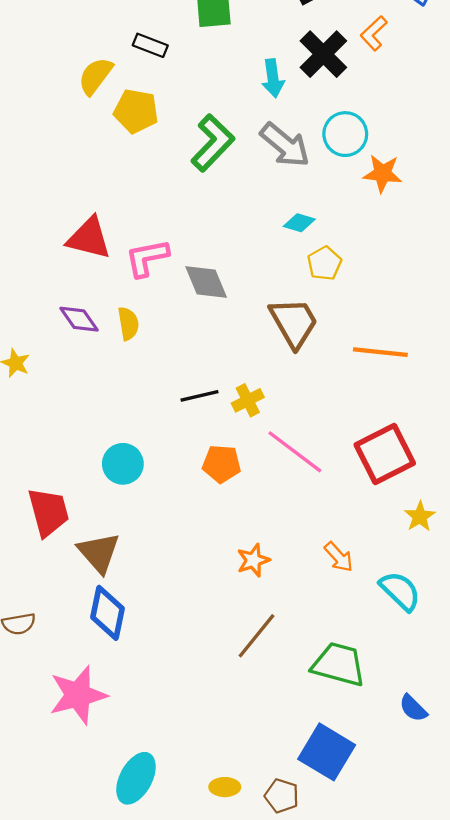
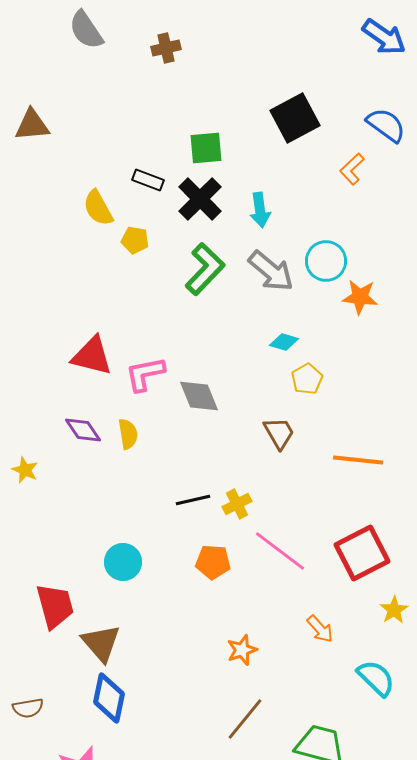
black cross: (323, 54) -> (200, 199), moved
yellow semicircle: (95, 76) -> (98, 208), turned -66
yellow pentagon: (136, 111) -> (135, 240), size x0.7
brown trapezoid: (294, 323) -> (279, 433), size x0.7
orange arrow: (339, 557) -> (320, 629), moved

